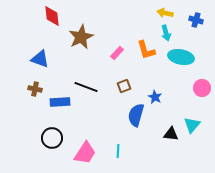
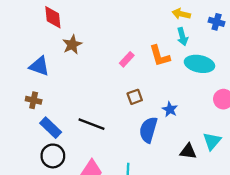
brown star: (81, 37) -> (72, 45), moved, size x0.7
black line: (86, 87) -> (92, 124), moved
blue rectangle: (60, 102) -> (51, 128), moved, turned 48

